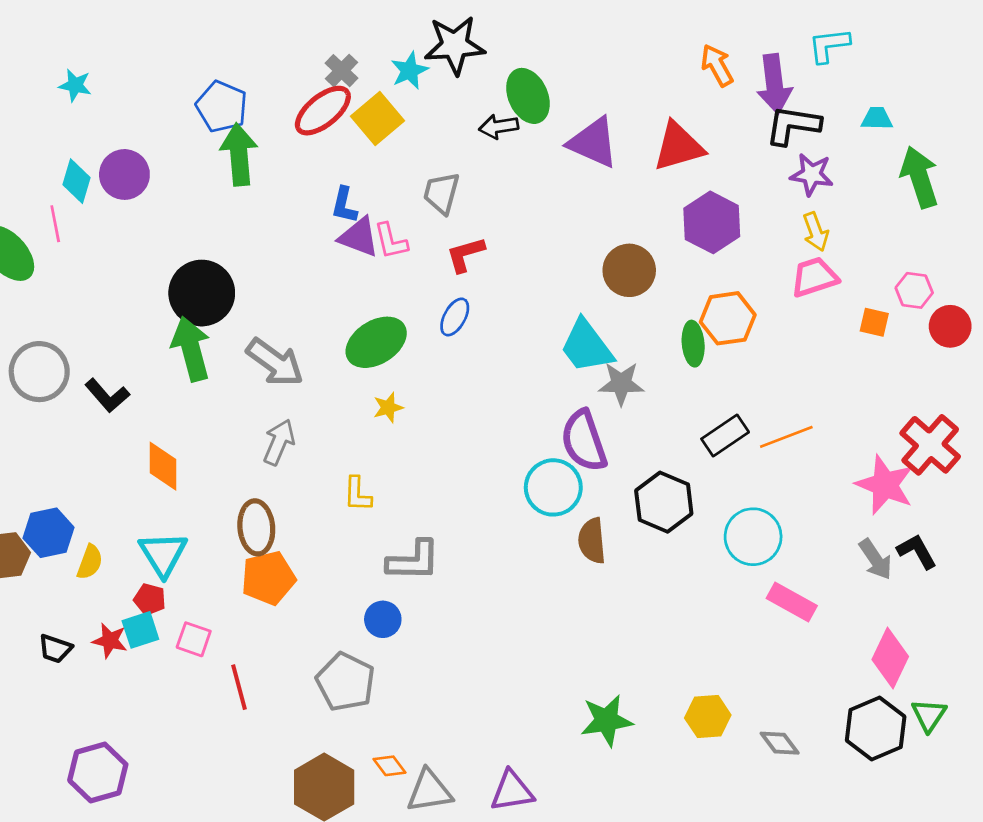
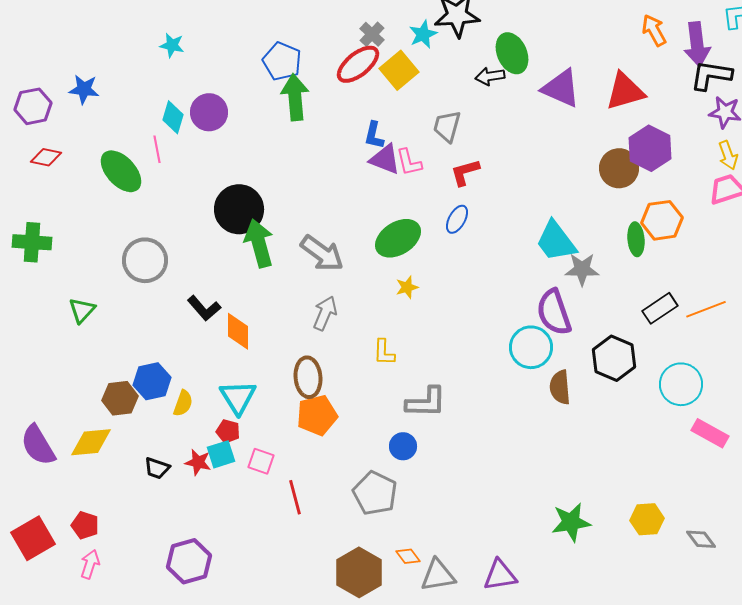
brown circle: (629, 270) -> (619, 168), moved
black circle: (202, 293) -> (239, 209), moved
black L-shape: (107, 396) -> (204, 308), moved

